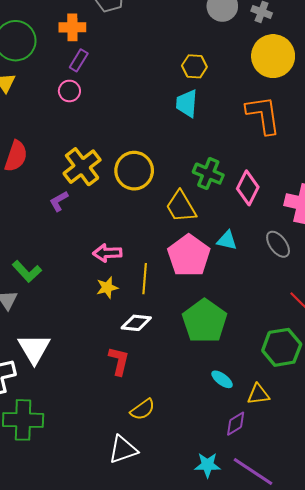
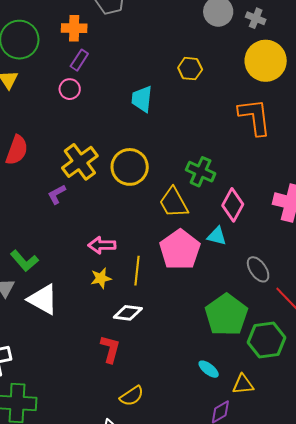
cyan trapezoid: (187, 103) -> (142, 99), moved
pink diamond: (248, 188) -> (233, 205), moved
gray ellipse: (278, 244) -> (258, 269), moved
green pentagon: (205, 321) -> (226, 315), moved
white triangle: (34, 349) -> (43, 299), moved, turned -32

